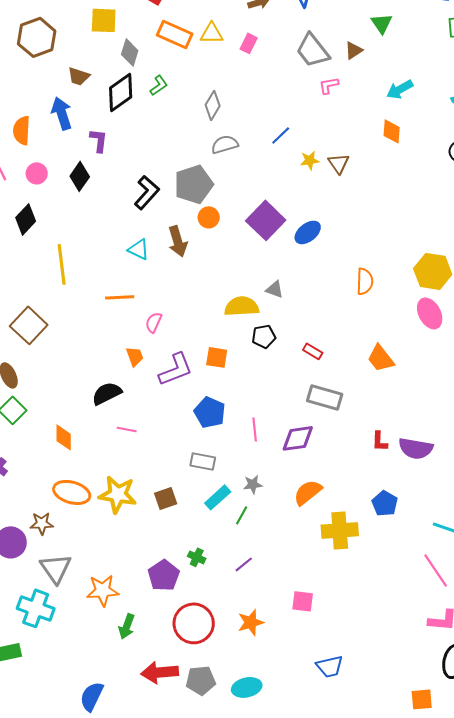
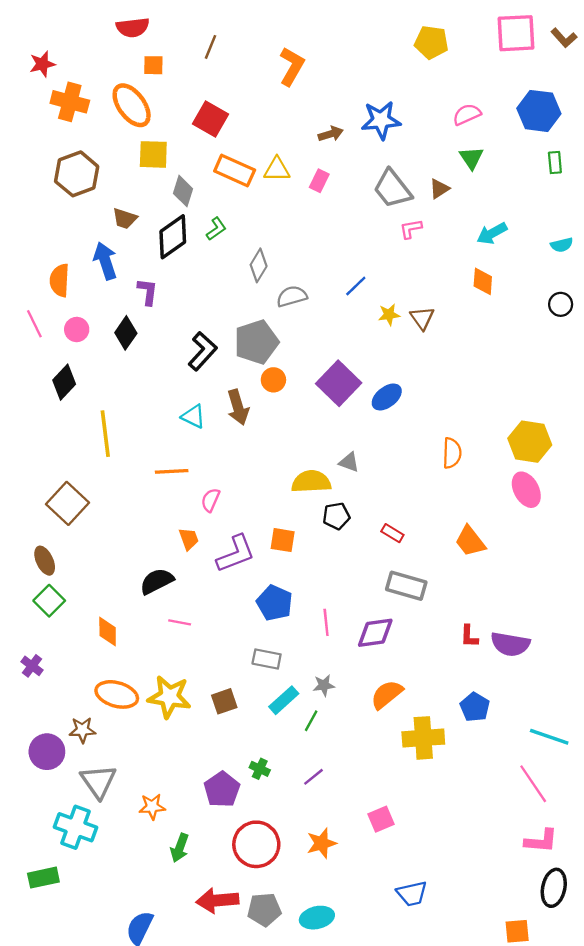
gray diamond: (213, 105) -> (259, 265), moved
orange star: (103, 590) -> (152, 807), size x0.7
pink square: (303, 601) -> (381, 819), turned -30

